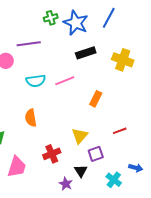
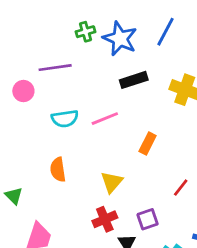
red line: (120, 131) -> (181, 188), turned -32
yellow triangle: (80, 136) -> (112, 182), moved
red cross: (52, 154) -> (105, 219), moved

